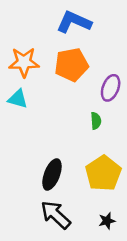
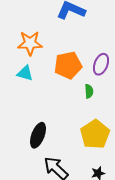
orange pentagon: (72, 65) -> (68, 65), moved
black ellipse: (52, 174) -> (38, 135), moved

